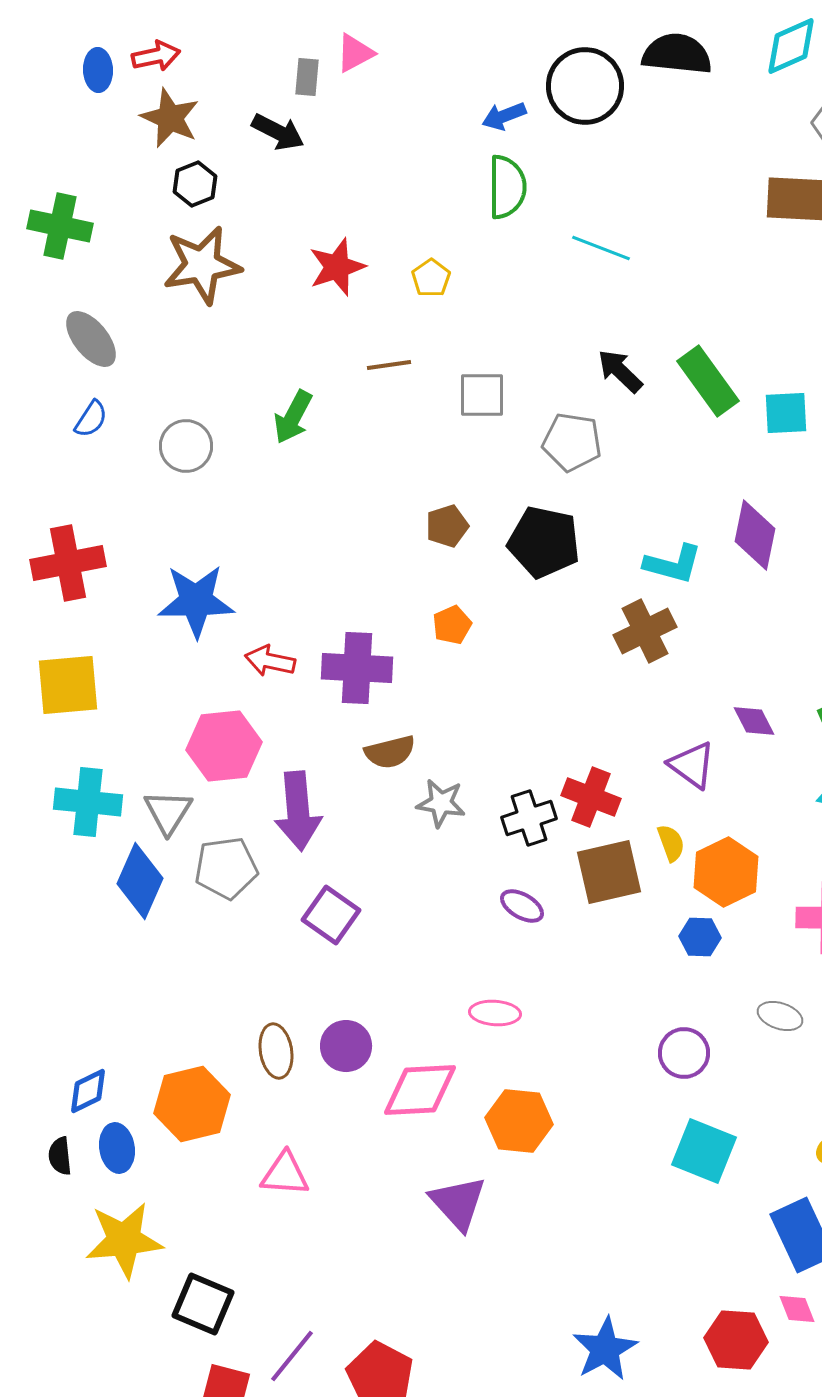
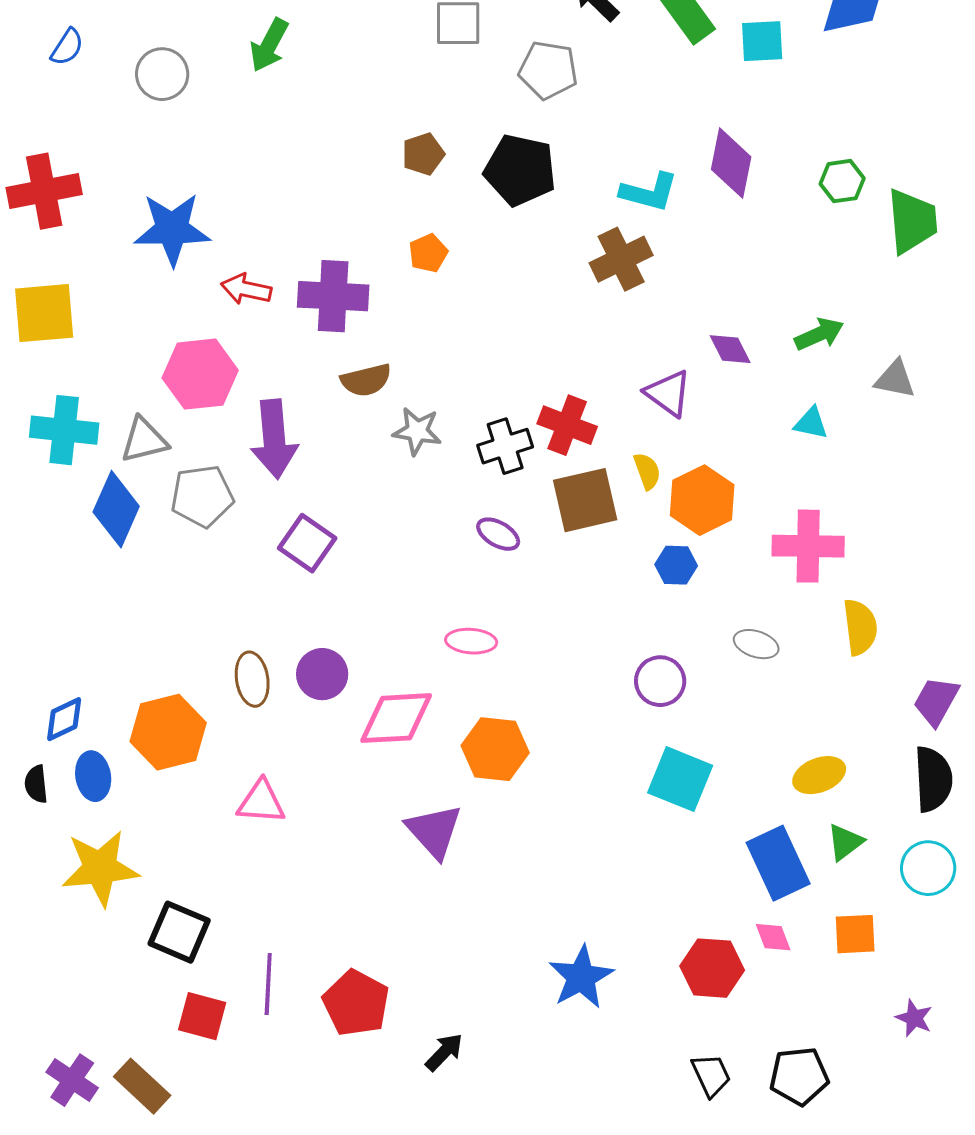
gray triangle: (168, 812) -> (144, 440), turned 44
purple line: (292, 1356) -> (268, 984), turned -36

